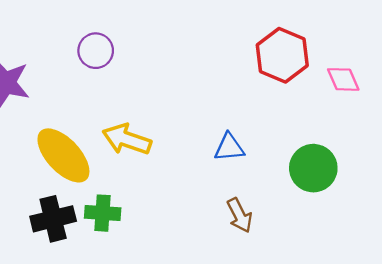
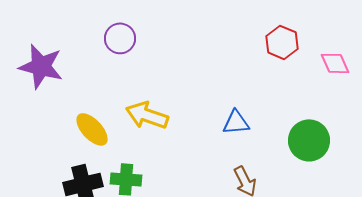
red hexagon: (282, 55) -> (282, 42), size x0.7
yellow ellipse: (63, 155) -> (92, 129), size x0.7

